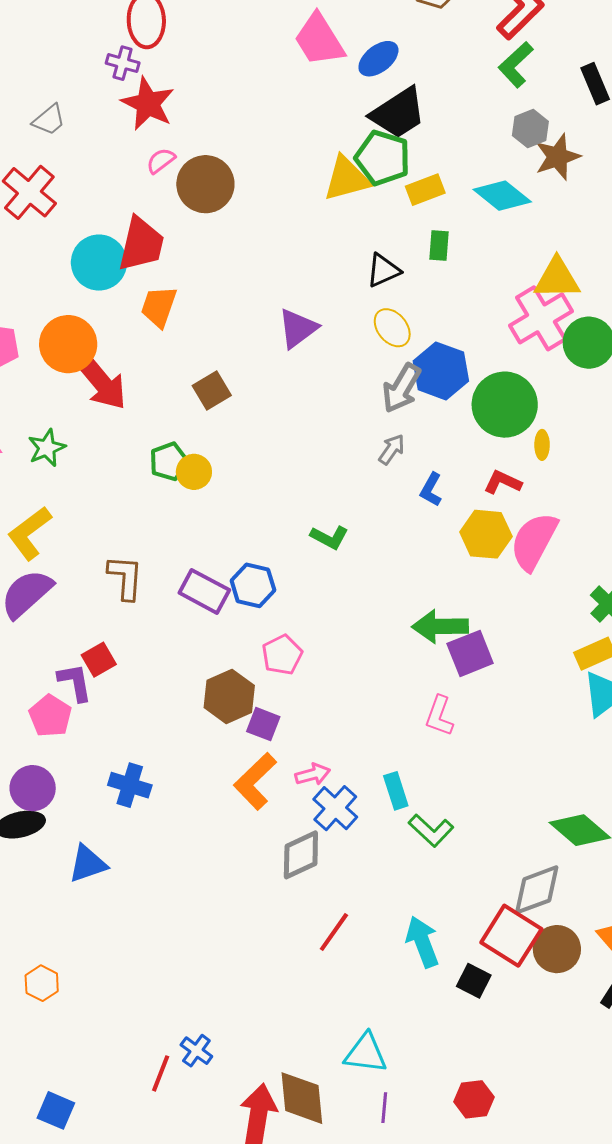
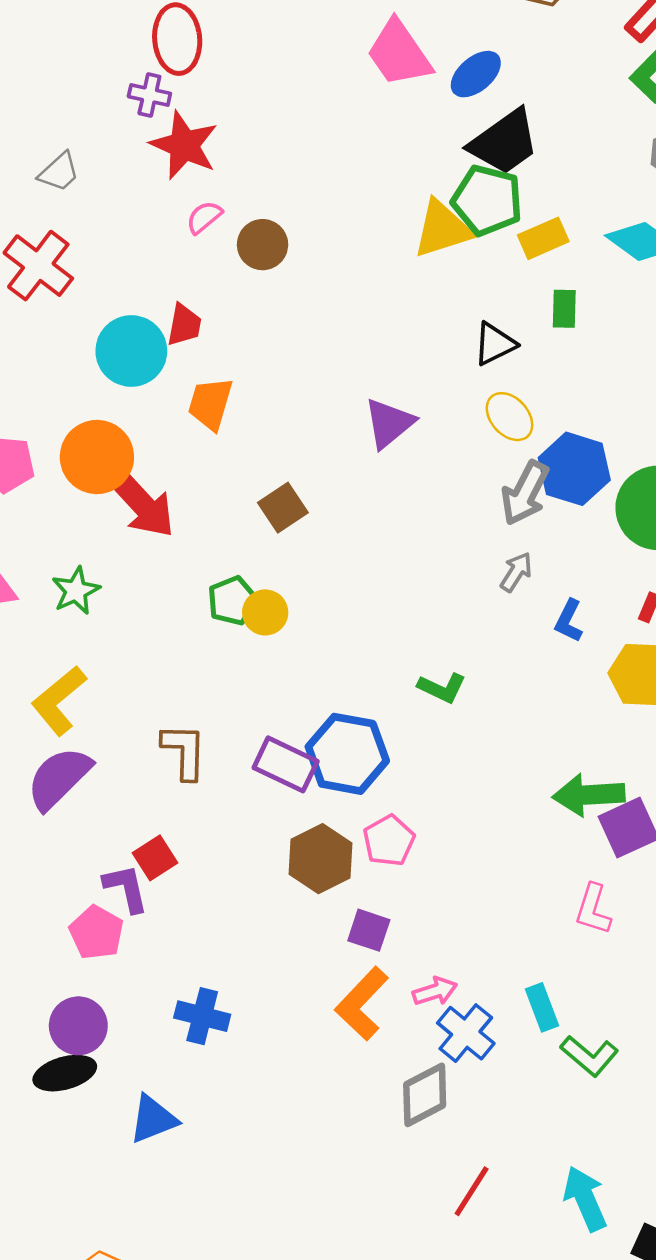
brown circle: (205, 184) -> (263, 245), size x0.7
red trapezoid: (141, 244) -> (184, 325), size x0.6
blue hexagon: (253, 585) -> (347, 754), size x1.4
brown hexagon: (229, 696) -> (321, 859), moved

